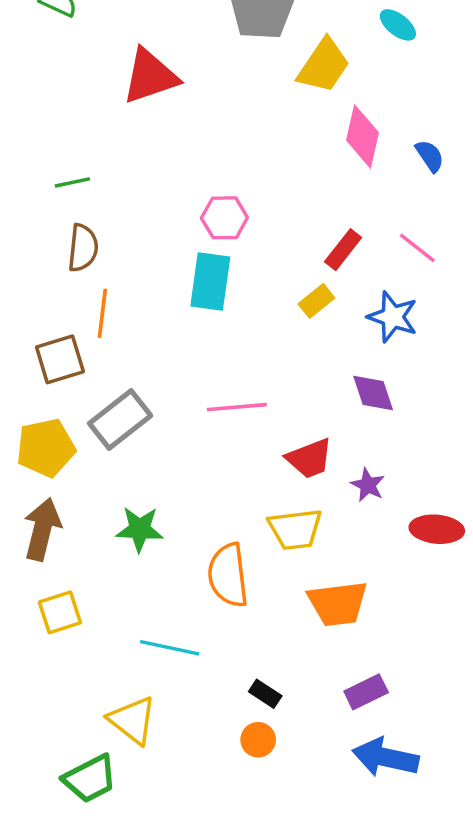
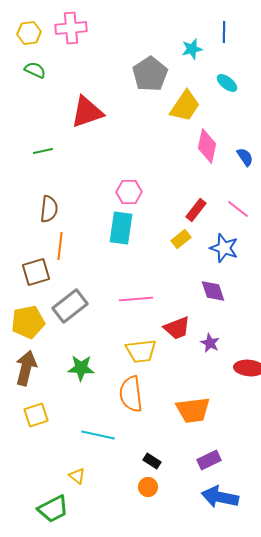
green line: (72, 182) -> (43, 151), moved
yellow trapezoid: (295, 529) -> (141, 351), moved
yellow triangle: (132, 720) -> (77, 476), size x0.6

